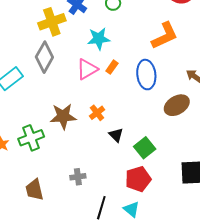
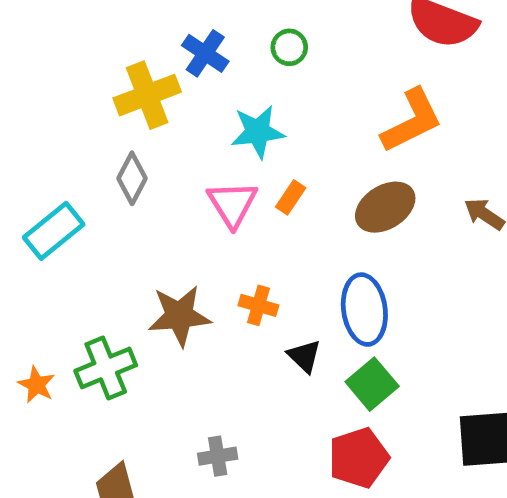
gray diamond: (44, 57) -> (132, 178), size x0.7
pink triangle: (87, 69) -> (232, 204), turned -30
blue ellipse: (146, 75) -> (364, 310), moved
brown ellipse: (177, 105) -> (385, 207), moved
orange cross: (97, 113) -> (258, 305), turned -35

